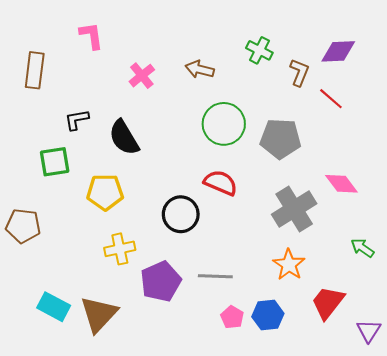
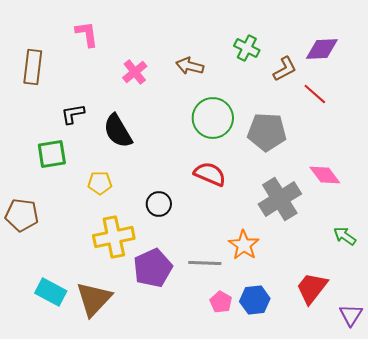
brown L-shape: (299, 72) -> (285, 69), turned 40
yellow pentagon: (105, 192) -> (100, 183), size x0.7
black circle: (181, 214) -> (159, 204), moved, size x0.7
yellow cross: (120, 249) -> (114, 237), size x1.4
orange star: (289, 265) -> (244, 245), moved

